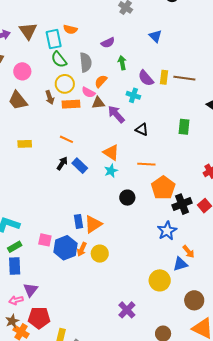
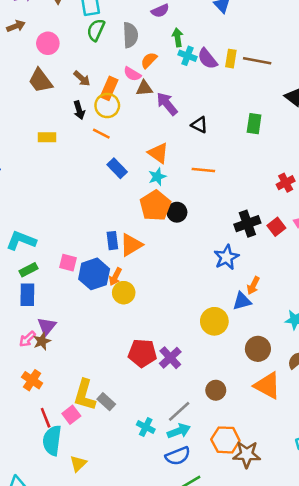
green semicircle: (59, 60) -> (96, 30), turned 60
yellow circle: (65, 84) -> (107, 106), moved
cyan cross: (133, 95) -> (188, 56), moved
brown arrow: (50, 97) -> (82, 78), turned -32
orange rectangle: (71, 104) -> (109, 88), turned -66
black arrow: (62, 163) -> (79, 110), moved, turned 128
orange pentagon: (163, 188) -> (155, 206), moved
orange arrow: (189, 252) -> (253, 286), turned 64
yellow circle: (100, 254) -> (124, 293), moved
pink arrow: (16, 300) -> (27, 339), turned -32
red pentagon: (39, 318) -> (142, 353), moved
brown star: (12, 321) -> (42, 341), moved

